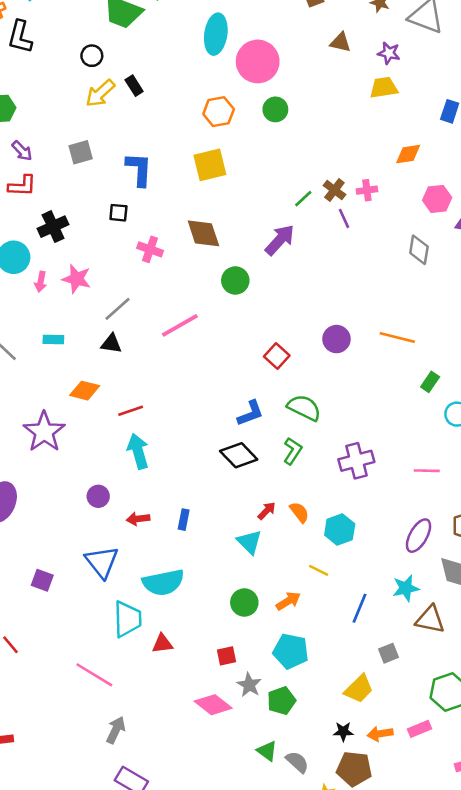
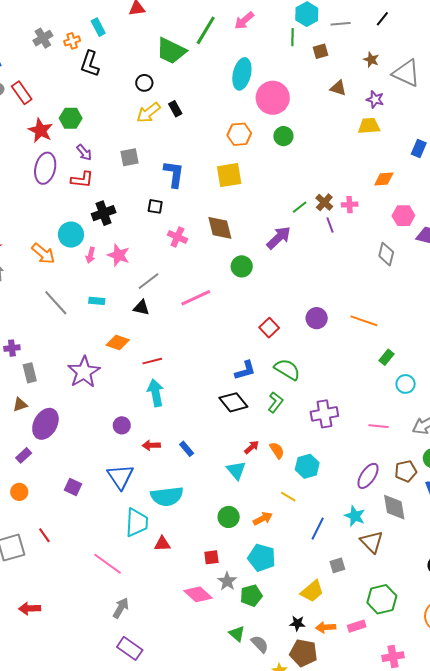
blue rectangle: (184, 520) -> (187, 449), turned -56
cyan star: (406, 588) -> (355, 516), turned 30
brown triangle: (430, 620) -> (372, 542), turned 30

